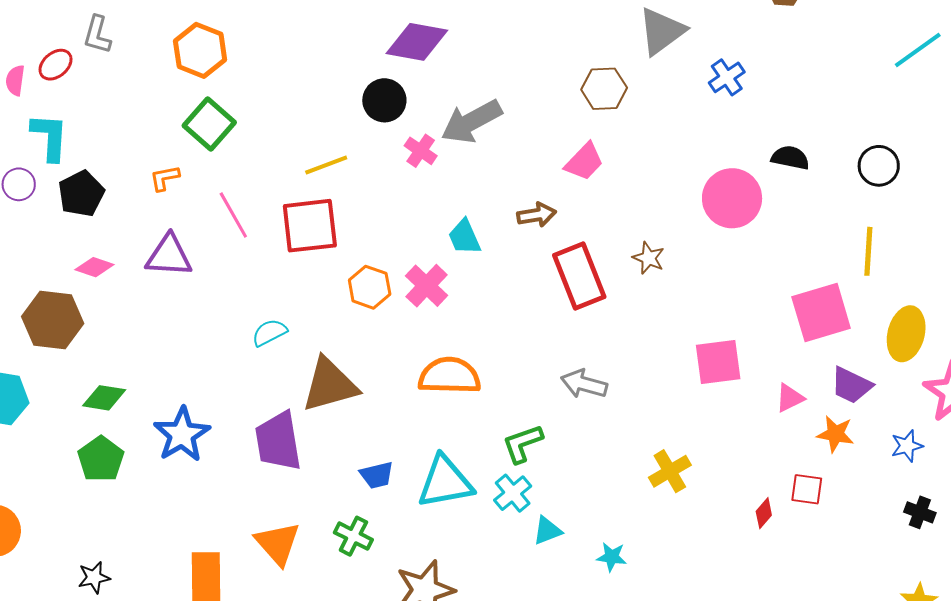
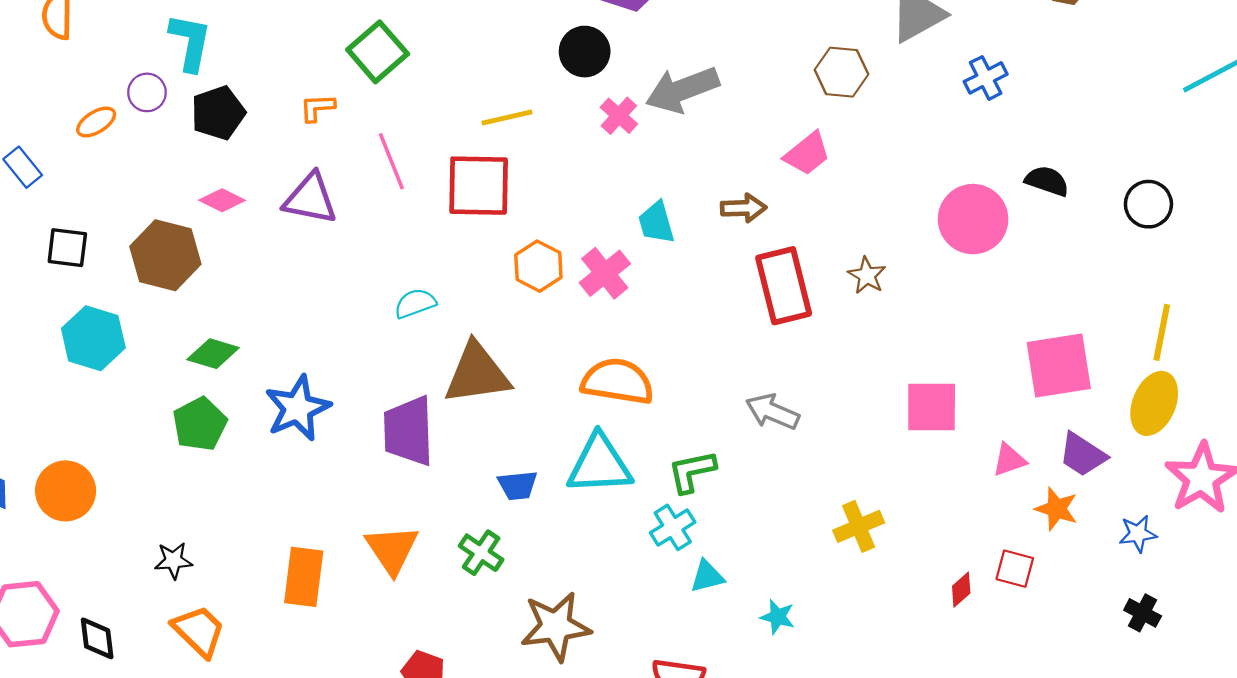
yellow line: (868, 251) -> (1162, 332), moved
cyan triangle: (445, 482) -> (599, 464), moved

